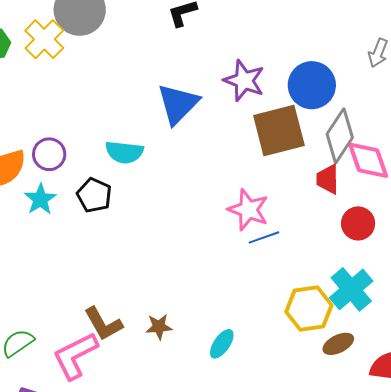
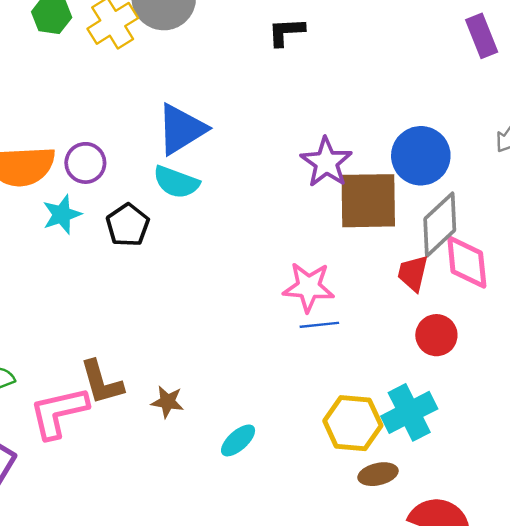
purple star: (244, 81) -> (326, 162), moved
blue triangle: (178, 104) -> (181, 129), moved
pink star: (248, 210) -> (309, 287), turned -30

